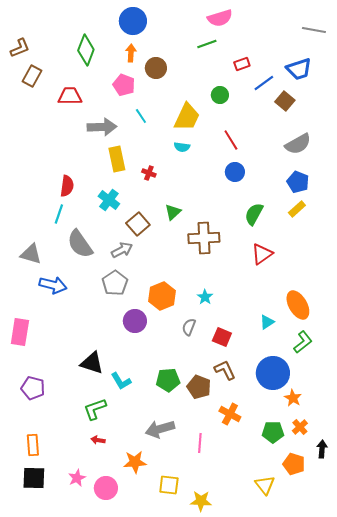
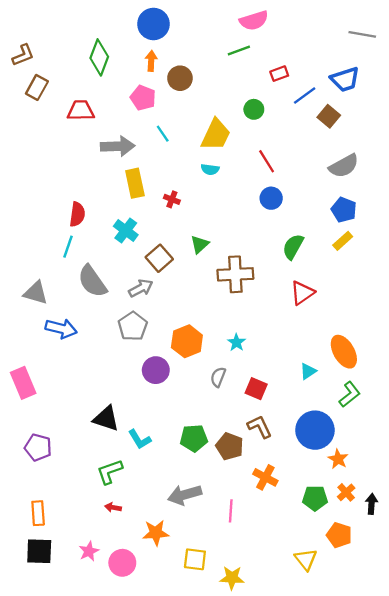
pink rectangle: (20, 332) -> (23, 383), turned -32
black arrow: (322, 449) -> (372, 504), moved

